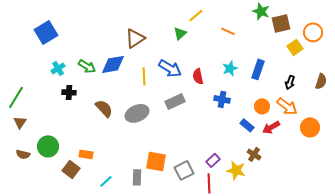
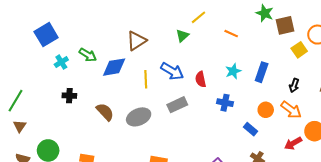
green arrow: (87, 66) -> (88, 55), moved
cyan cross: (58, 68) -> (61, 62), moved
red arrow: (271, 127) -> (293, 143), moved

